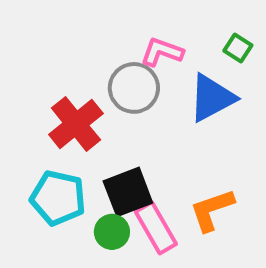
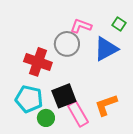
red cross: (76, 124) -> (38, 62), turned -32
green circle: (112, 232) -> (46, 118), moved

